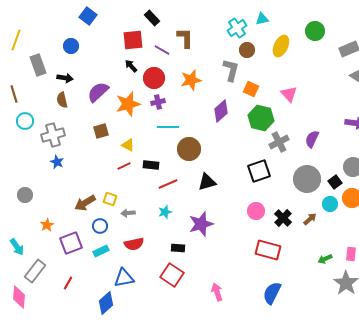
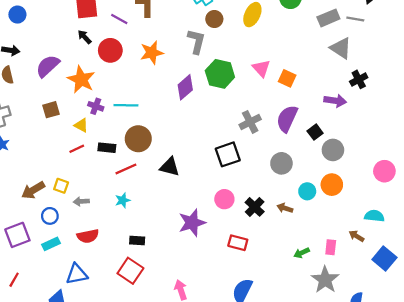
orange square: (251, 89) -> (287, 78), moved
purple cross: (158, 102) -> (96, 106), moved, turned 32
orange star: (128, 104) -> (81, 79), turned -30
green hexagon: (261, 118) -> (220, 74), moved
purple semicircle: (312, 139) -> (287, 119), size x1.4
brown circle: (189, 149) -> (138, 139), moved
gray circle: (307, 179) -> (281, 163), size x0.7
black triangle: (207, 182) -> (170, 167), turned 30
black square: (335, 182) -> (315, 132), moved
brown arrow: (310, 219) -> (285, 208), turned -120
purple star: (201, 224) -> (192, 223), moved
red rectangle: (268, 250) -> (238, 243), size x0.7

